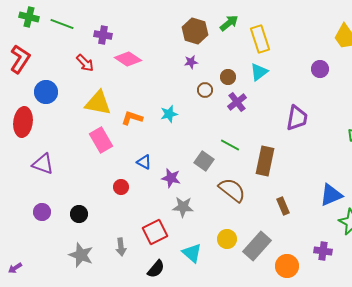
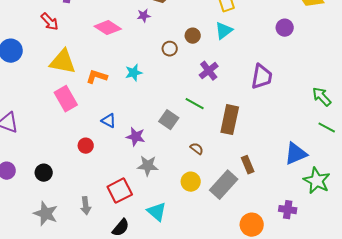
pink diamond: (128, 59) -> (108, 28), moved
purple star: (191, 62) -> (144, 16), moved
purple cross: (237, 102) -> (209, 71), moved
brown semicircle: (232, 190) -> (197, 149), size x0.5
yellow circle: (227, 239) -> (191, 182), moved
gray rectangle: (257, 246) -> (224, 185), moved

